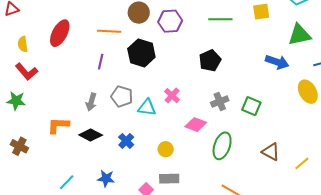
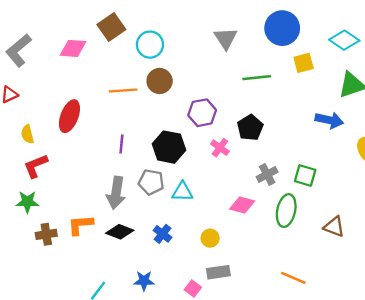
purple hexagon: (170, 21) -> (202, 113), moved
orange line: (109, 31) -> (123, 91), moved
black hexagon: (141, 53) -> (169, 147), moved
red L-shape: (27, 72) -> (36, 166), turned 115
pink cross: (172, 96) -> (220, 148), moved
gray arrow: (91, 102) -> (116, 193), size x1.5
brown cross: (19, 146) -> (46, 234), moved, turned -30
green ellipse: (222, 146) -> (286, 211), moved

